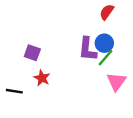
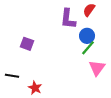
purple L-shape: (87, 49) -> (68, 19), moved
red star: (42, 78) -> (35, 88), moved

